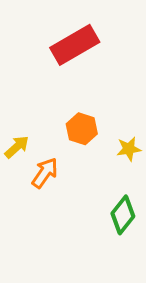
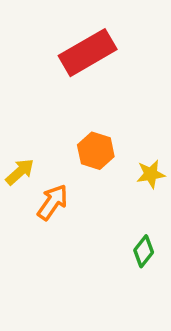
green diamond: (123, 215) -> (144, 251), size x0.7

